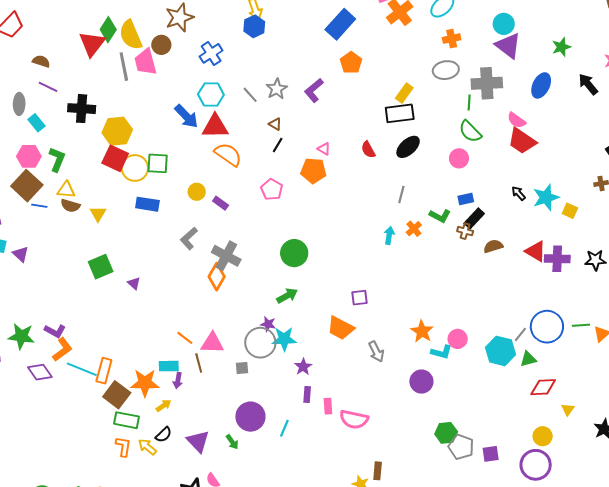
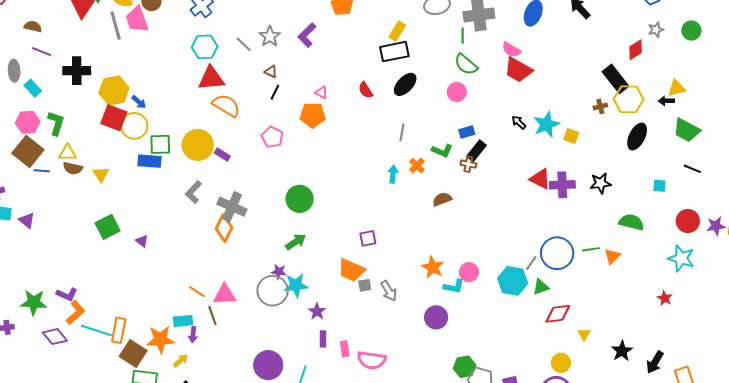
blue arrow: (186, 116) -> (139, 102), moved, size x0.6
green square: (158, 163) -> (160, 144), moved
yellow circle: (197, 192) -> (198, 145), size x1.8
brown semicircle: (493, 246) -> (442, 199), moved
gray square: (242, 368) -> (365, 285), moved

